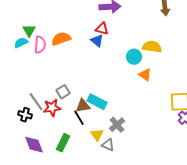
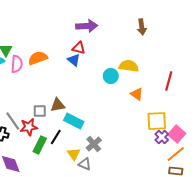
orange triangle: (145, 75) -> (137, 94), moved
gray square: (63, 92) -> (40, 111), turned 32
brown triangle: (83, 106) -> (58, 105), moved
black line: (79, 118) -> (56, 137), turned 63
green rectangle: (63, 143) -> (40, 145), moved

